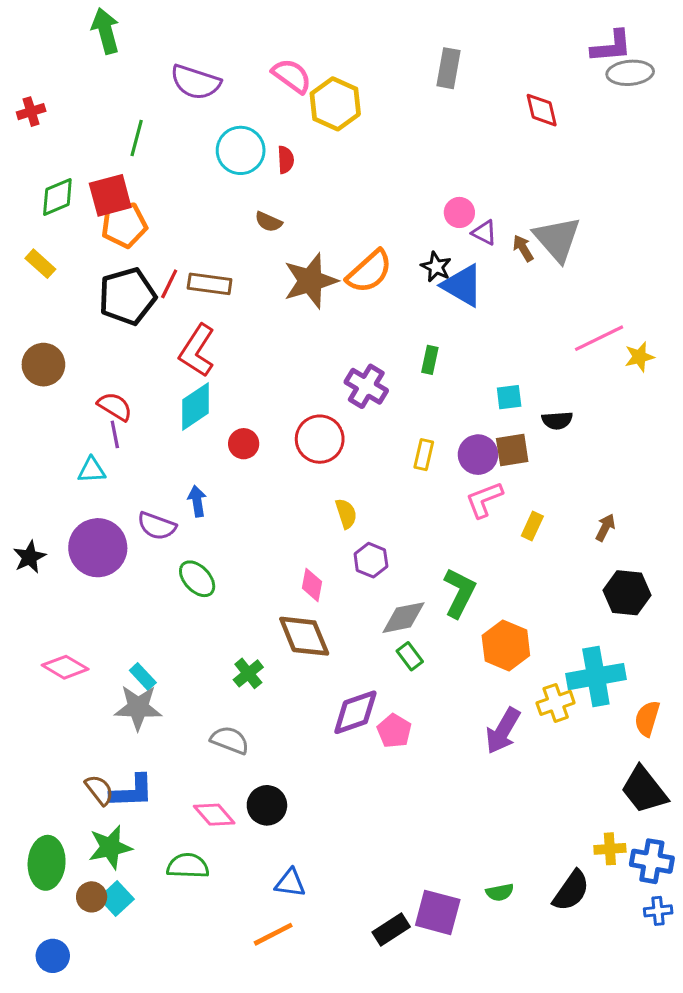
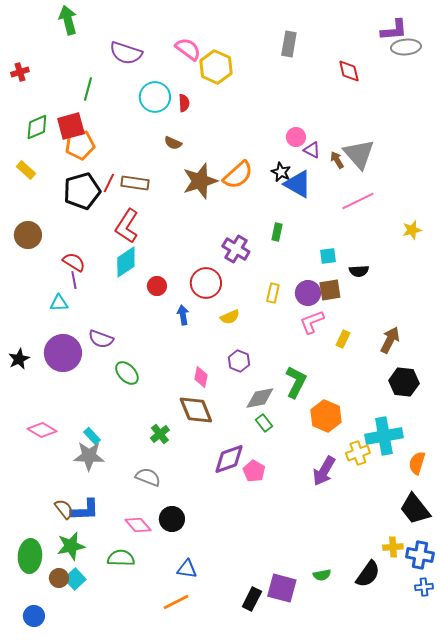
pink line: (599, 338) -> (358, 201), moved
blue arrow: (197, 501) -> (183, 315), moved
yellow semicircle: (346, 514) -> (230, 317), moved, turned 84
brown arrow: (605, 528) -> (390, 340), size x1.5
black rectangle: (391, 930) -> (252, 599), turned -30

